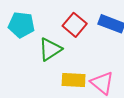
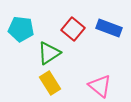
yellow rectangle: (74, 80) -> (50, 83), moved, turned 55

